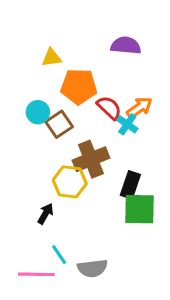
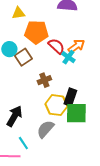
brown cross: (91, 159) -> (44, 80), size x0.6
yellow hexagon: (70, 182) -> (56, 105), moved
black arrow: (45, 214) -> (14, 116), size x1.5
gray semicircle: (92, 268) -> (45, 129), moved, turned 138

